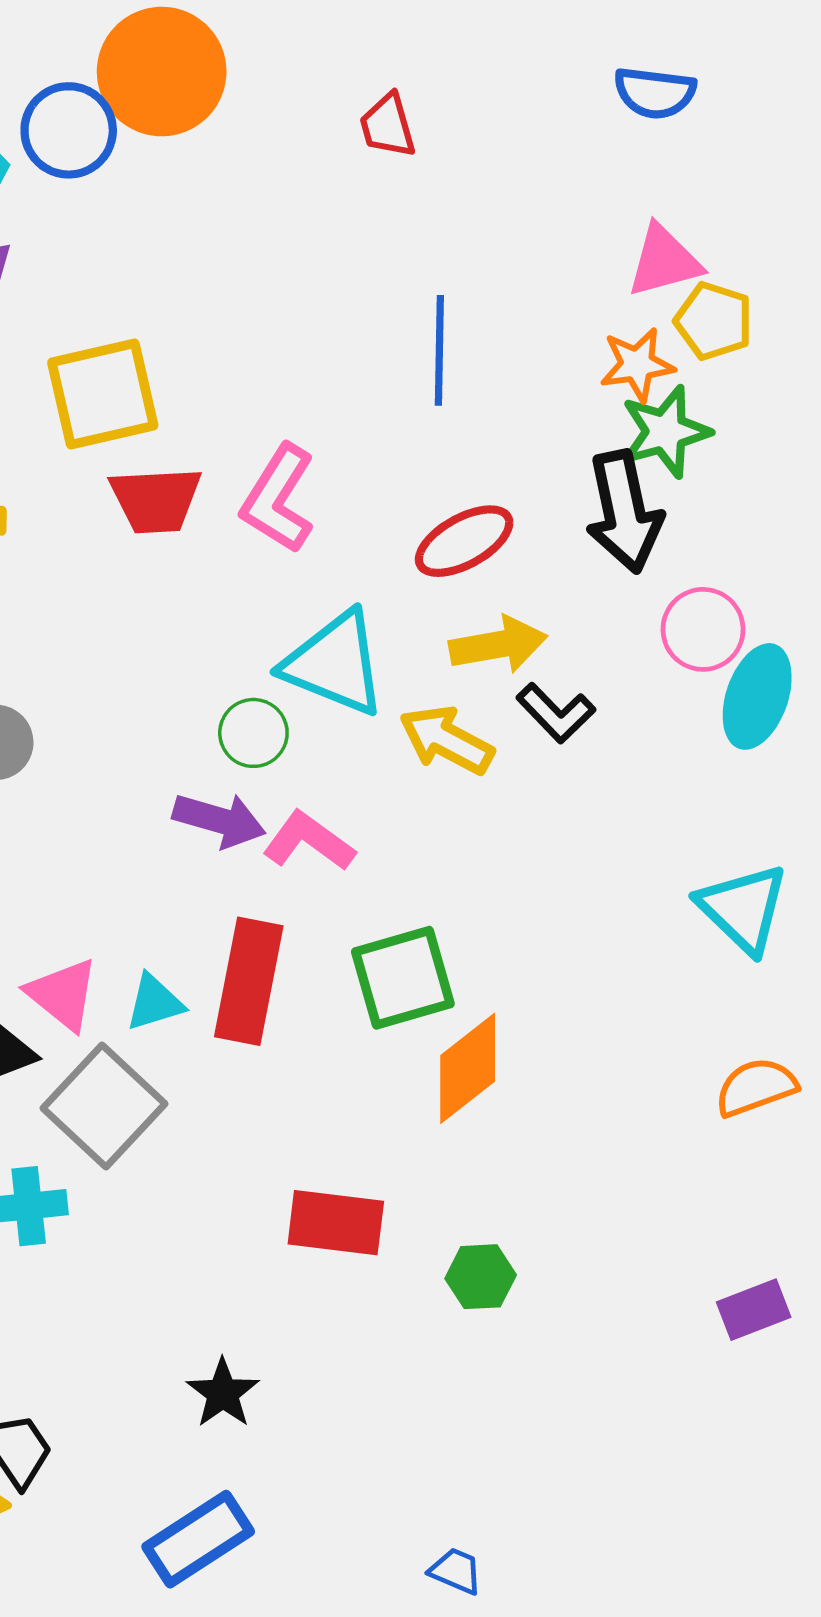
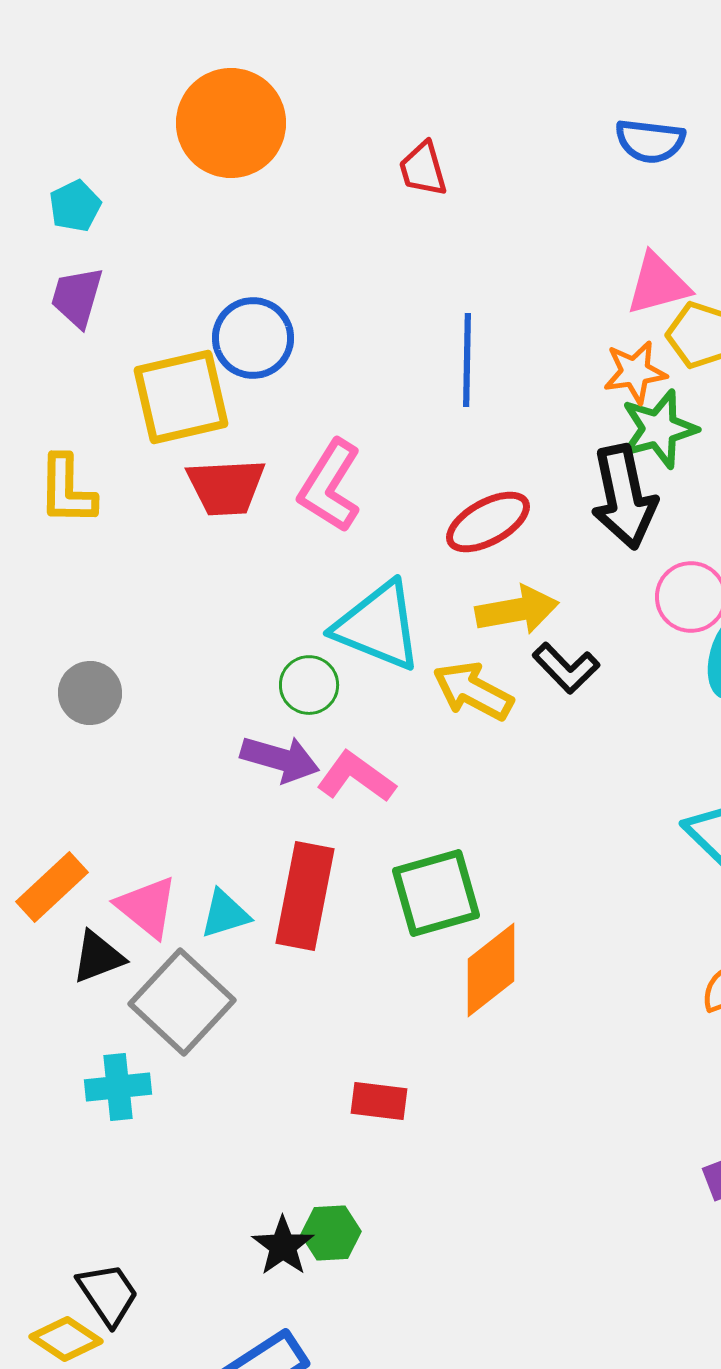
blue circle: (69, 130) -> (253, 338), moved
red rectangle: (336, 1223) -> (379, 1101), size x0.7
green hexagon: (481, 1277) -> (331, 1233), moved

